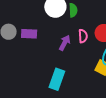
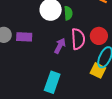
pink semicircle: (83, 36) -> (78, 39), size x1.5

